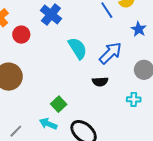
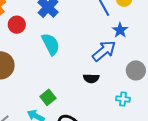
blue star: (139, 29) -> (120, 30), moved
cyan semicircle: (78, 48) -> (51, 44), moved

